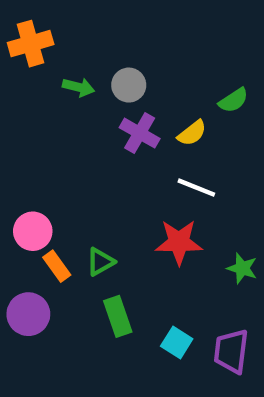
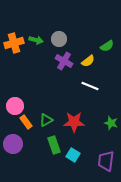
orange cross: (31, 44) -> (14, 43), moved
red star: (179, 242) -> (74, 122), moved
cyan square: (177, 342) -> (73, 155), moved

